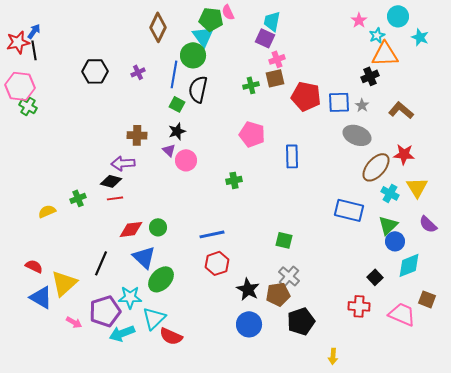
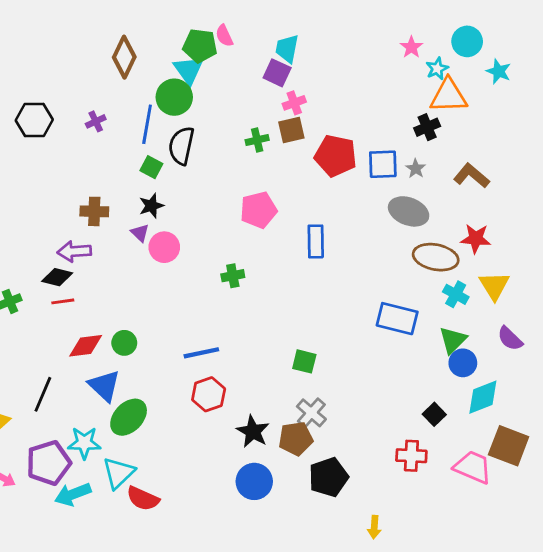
pink pentagon: (252, 134) -> (259, 210), turned -30
brown ellipse: (376, 167) -> (436, 257), turned 60
brown square: (427, 299) -> (509, 446), size x1.6

